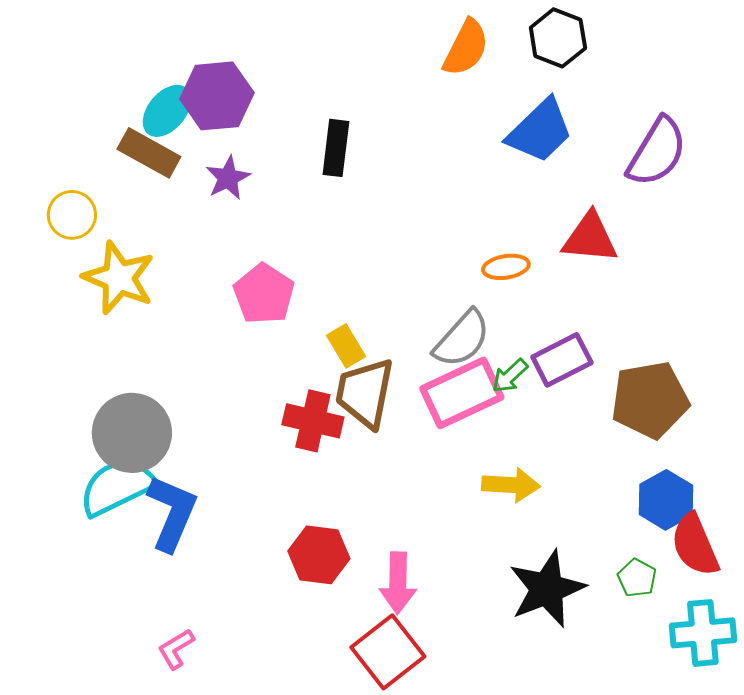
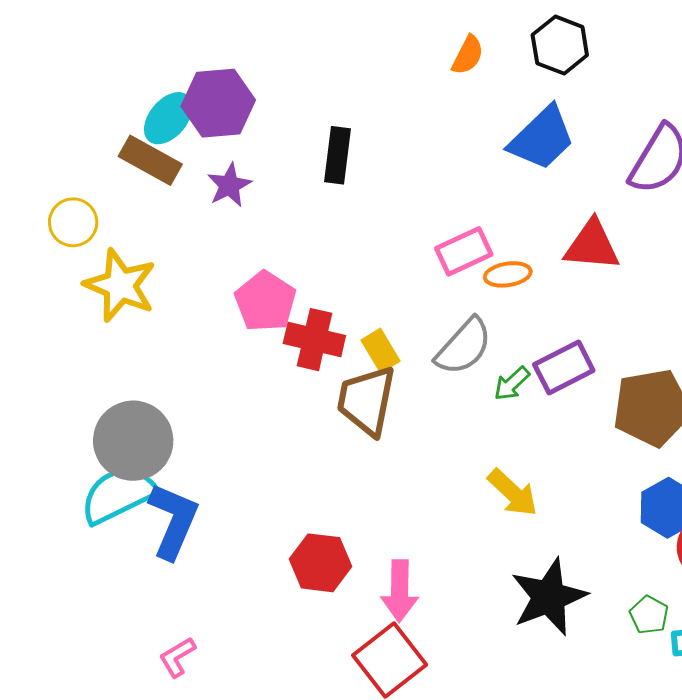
orange semicircle: (466, 48) -> (468, 55), size x0.7
yellow rectangle: (346, 346) -> (381, 351), moved
pink rectangle: (462, 393) -> (464, 251), moved, size x0.7
red cross: (313, 421) -> (314, 340), moved
yellow arrow: (511, 485) -> (513, 493), turned 40
green pentagon: (637, 578) -> (649, 615), moved

